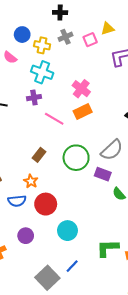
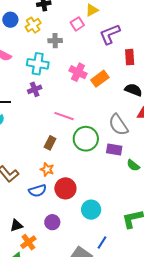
blue circle: (22, 35) -> (10, 20), moved
gray cross: (65, 37) -> (55, 41), moved, turned 32
yellow cross: (42, 45) -> (33, 25), moved, turned -35
orange rectangle: (83, 112) -> (100, 79), moved
pink line: (54, 119) -> (64, 116), moved
gray semicircle: (112, 150) -> (118, 125), turned 110

